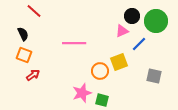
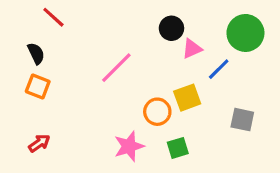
black circle: (132, 16) -> (171, 28), moved
pink line: (74, 43) -> (116, 68), turned -45
red arrow: (33, 75) -> (39, 143), moved
green square: (102, 100) -> (178, 148), moved, turned -32

